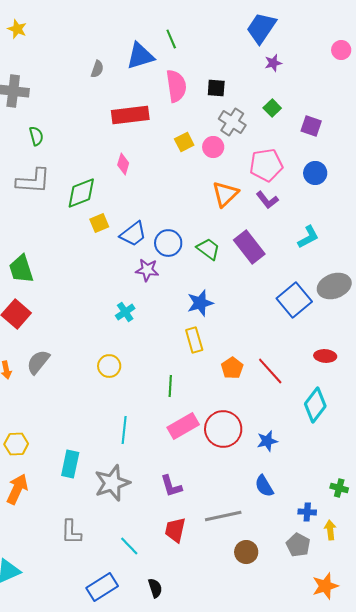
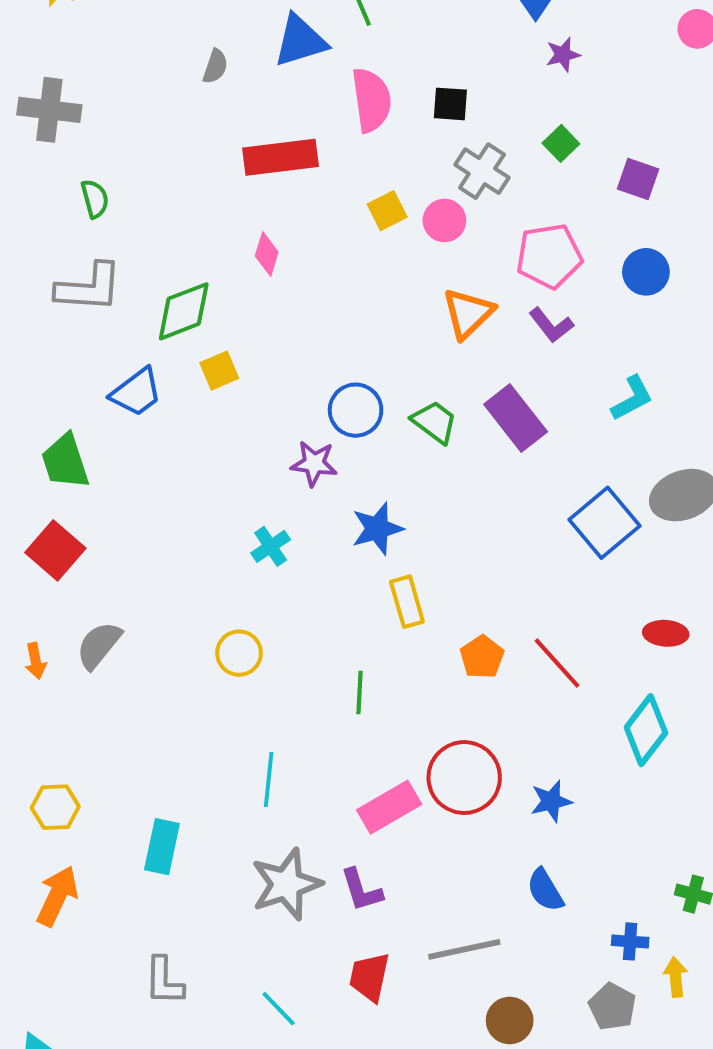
blue trapezoid: (133, 234) -> (136, 392), moved
blue star: (200, 303) -> (377, 529), moved
pink rectangle: (183, 426) -> (389, 807), moved
gray star: (112, 483) -> (286, 884), moved

